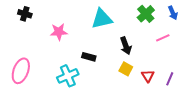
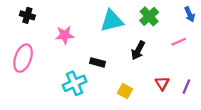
green cross: (146, 14) -> (149, 16), moved
black arrow: (126, 46) -> (138, 50), turned 48
yellow square: (126, 69) -> (125, 91), moved
pink ellipse: (21, 71) -> (23, 58), moved

